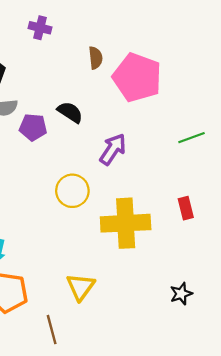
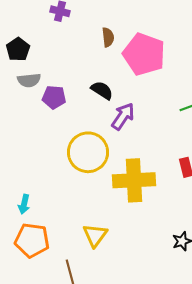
black semicircle: (70, 112) -> (102, 90), moved
yellow circle: (72, 191) -> (88, 152), size x1.4

